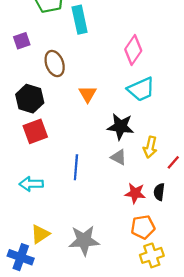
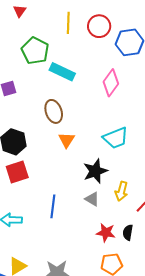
cyan rectangle: (80, 20) -> (62, 72), turned -55
pink diamond: (133, 50) -> (111, 83), moved
brown ellipse: (55, 64) -> (54, 111), moved
black star: (121, 127) -> (95, 171), turned -30

